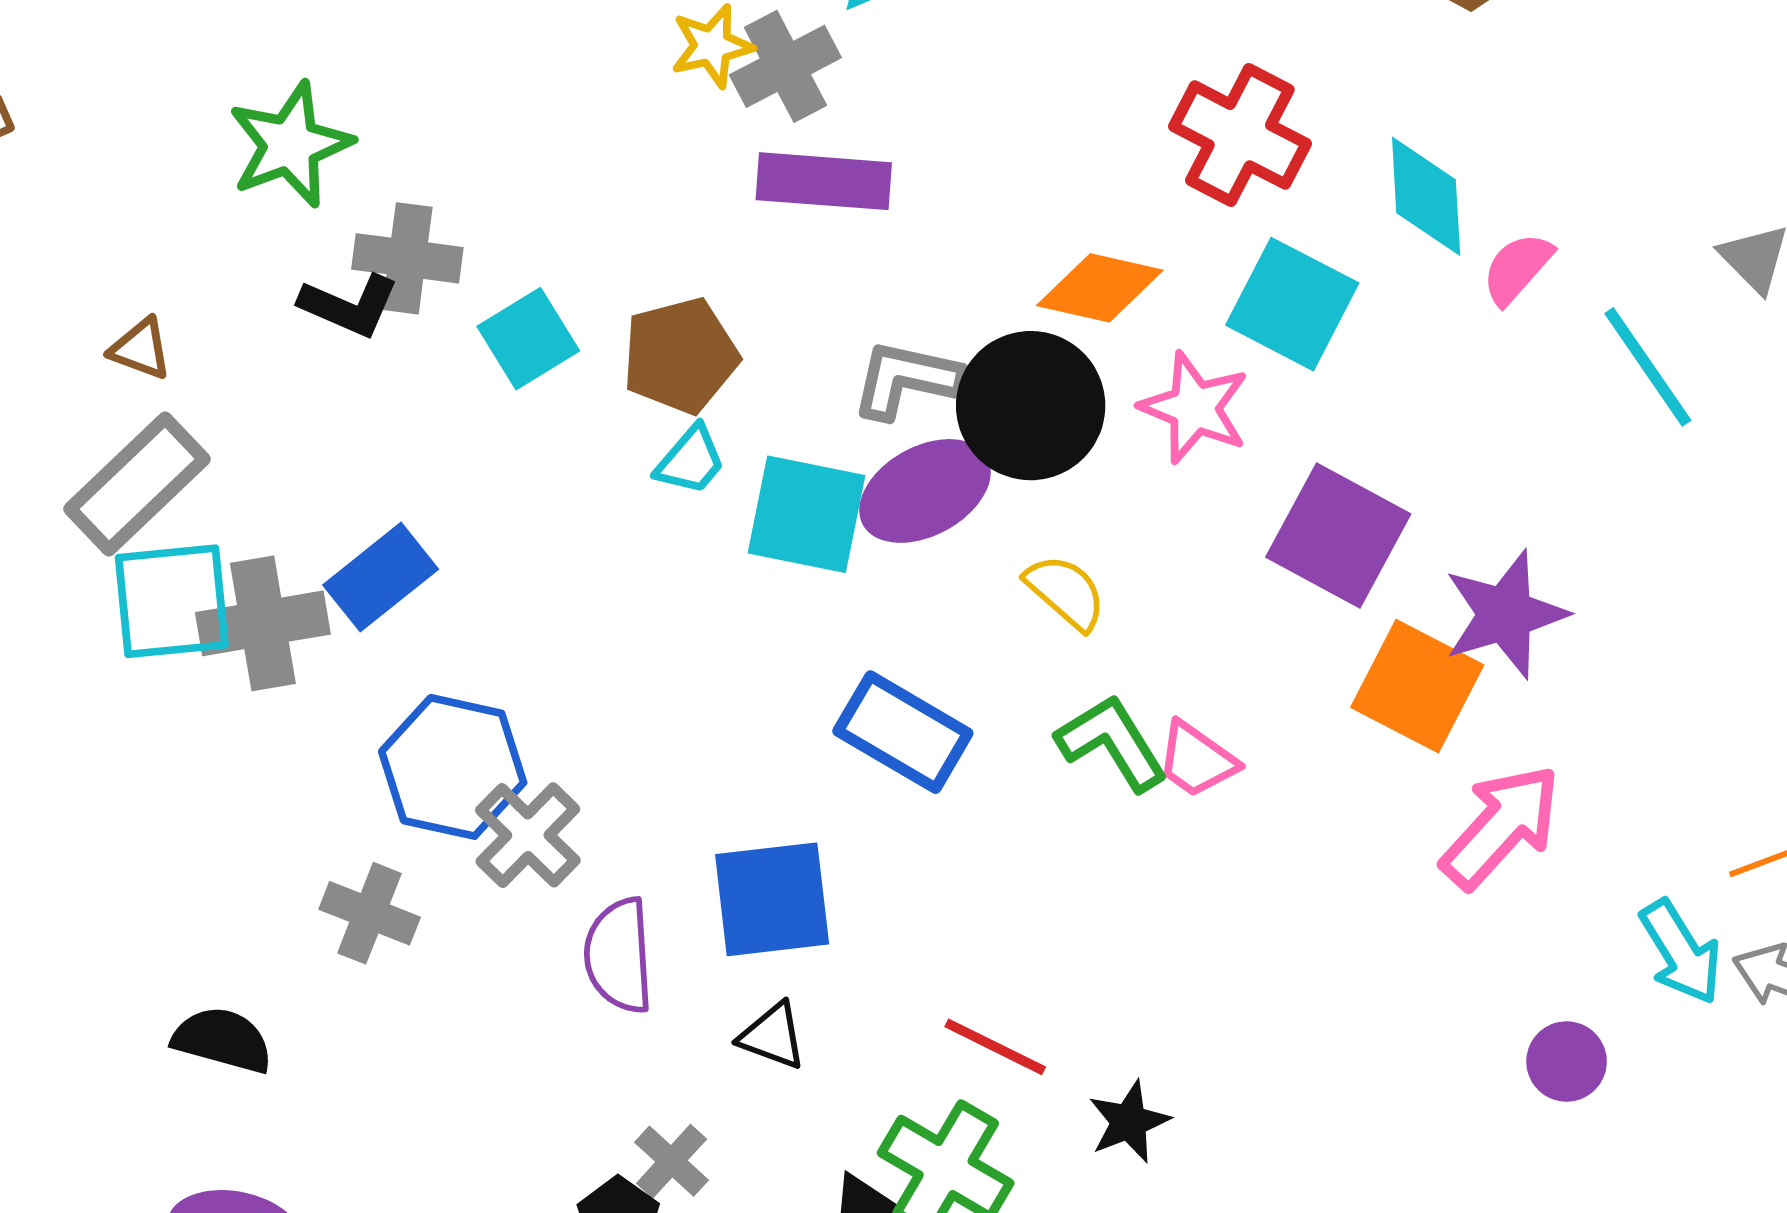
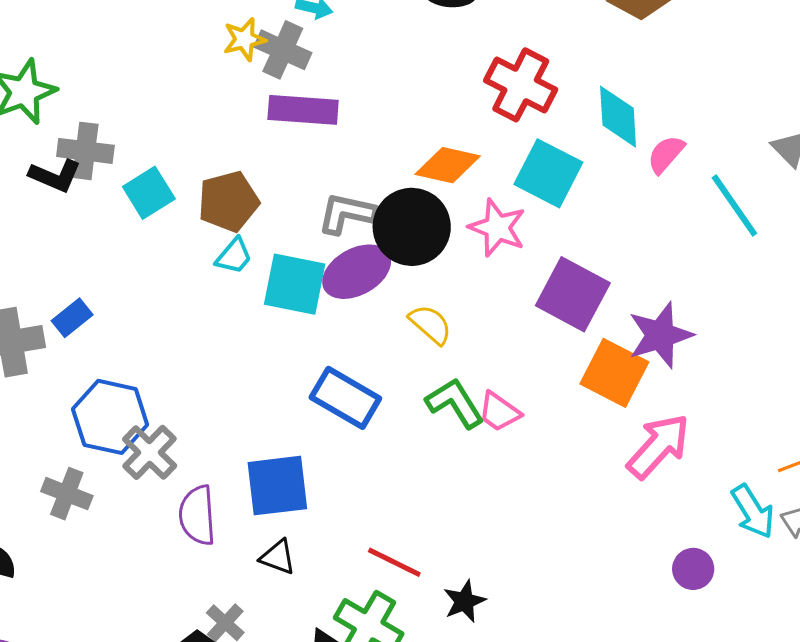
gray cross: (785, 66) -> (283, 50), turned -38
blue rectangle: (381, 577) -> (72, 318), size x0.7

